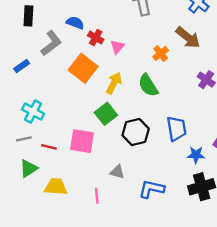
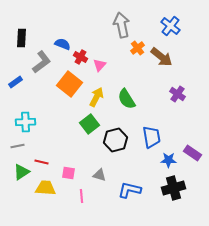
orange cross: (161, 53) -> (138, 48), moved
cyan cross: (33, 112) -> (26, 122), turned -30
pink square: (82, 141) -> (68, 173), moved, size x0.6
red line: (49, 147) -> (42, 162), moved

